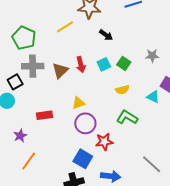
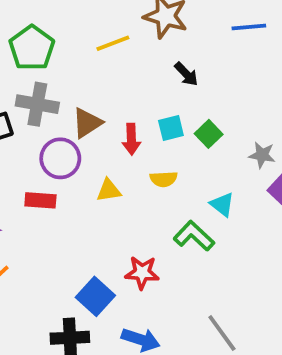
gray star: (152, 56) -> (262, 155), moved
red arrow: (81, 65) -> (131, 139), moved
yellow semicircle: (122, 90) -> (164, 179), moved
cyan triangle: (153, 97) -> (222, 204), moved
purple circle: (85, 123) -> (60, 158), moved

